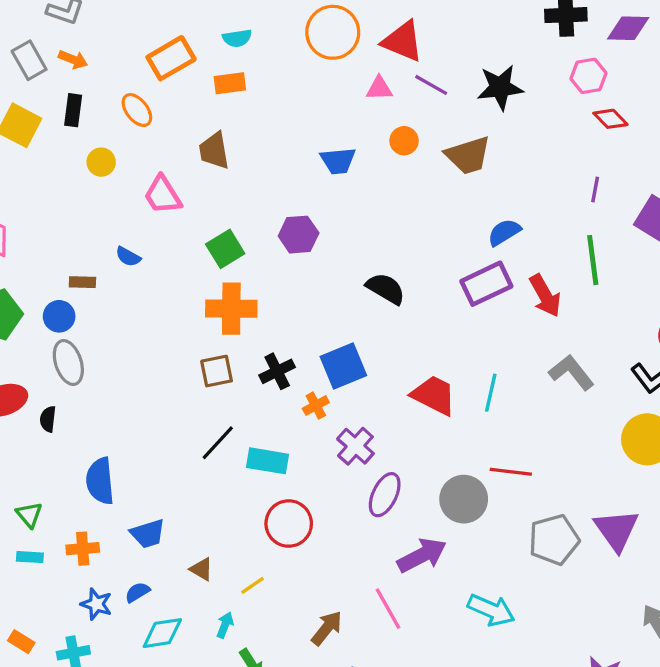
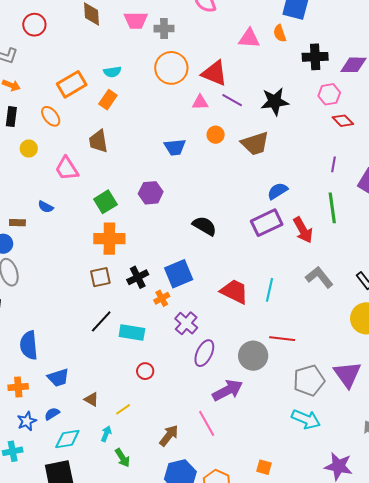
orange rectangle: (230, 83) -> (108, 100), turned -48
red circle: (289, 523) -> (145, 371), size x0.6
blue star: (96, 604) -> (27, 421), turned 30
cyan arrow: (491, 610) -> (306, 419), moved

